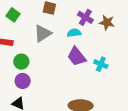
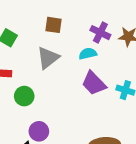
purple circle: (23, 81) -> (39, 131), moved

